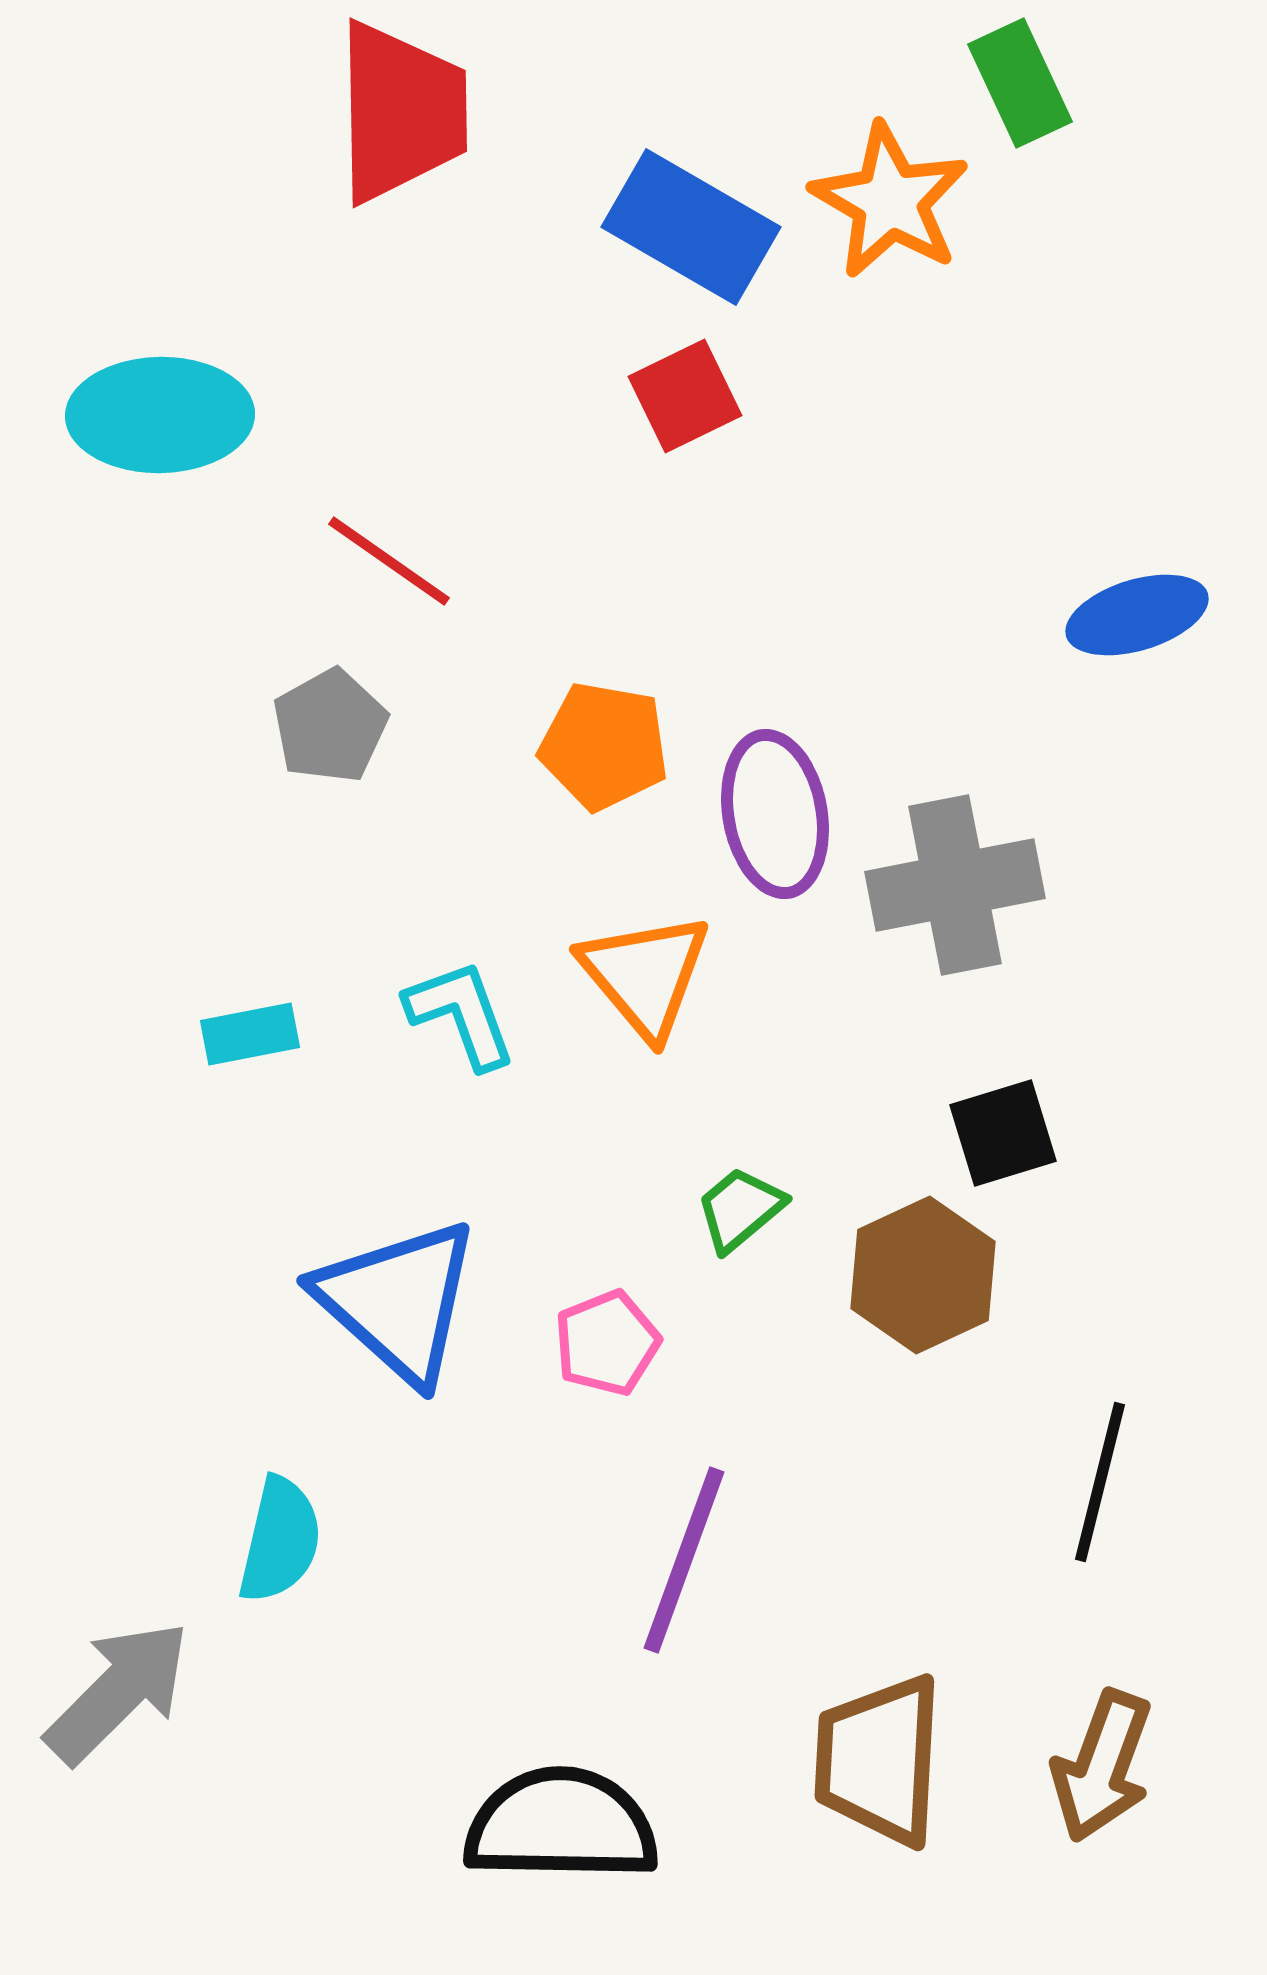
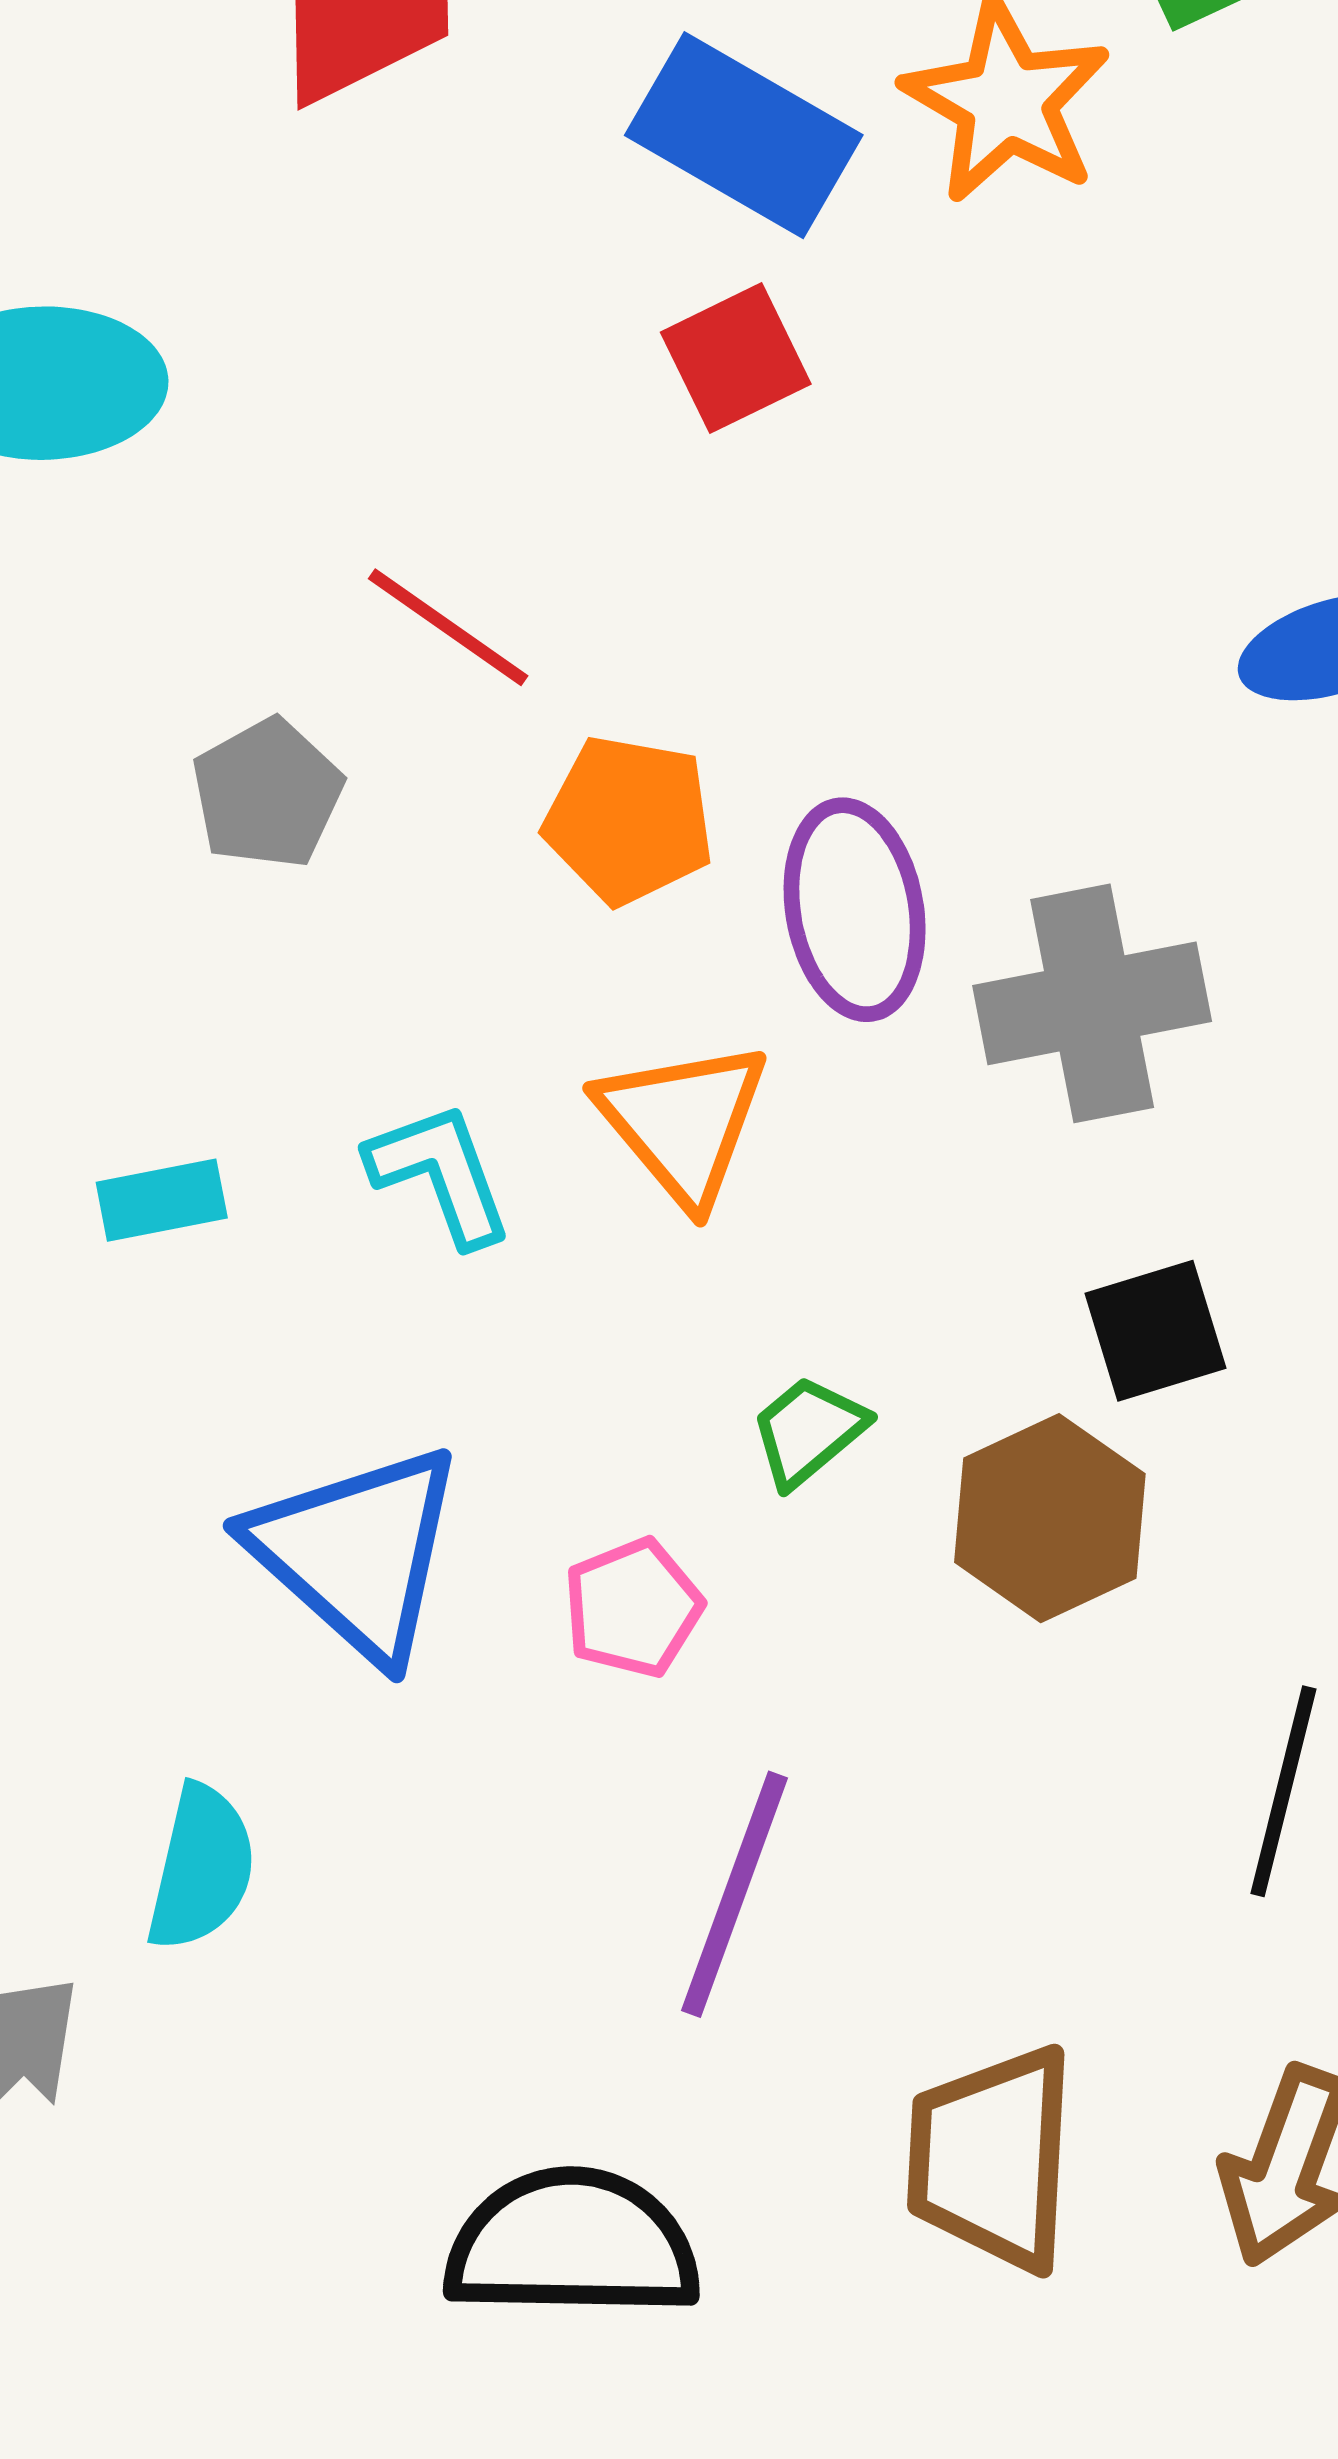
red line: (389, 561) -> (448, 627), moved

